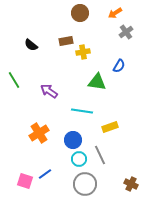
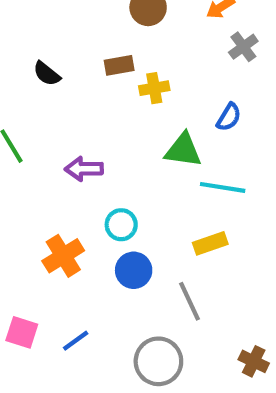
purple arrow: (49, 91) -> (84, 169), turned -36
cyan line: (82, 111) -> (223, 187), moved
cyan circle: (79, 159) -> (121, 225), moved
pink square: (25, 181) -> (22, 332), moved

